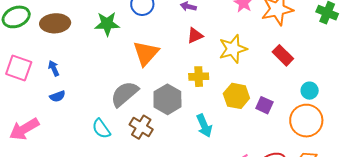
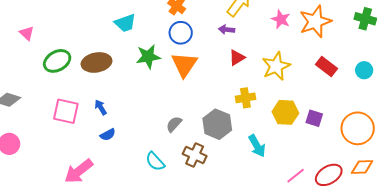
orange triangle: (146, 53) -> (184, 65), moved
cyan circle: (310, 91) -> (364, 70), moved
gray semicircle: (124, 94) -> (174, 124), size x0.6

